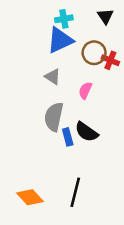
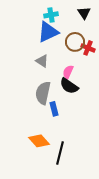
black semicircle: (86, 132) -> (69, 86), moved
orange diamond: (30, 197) -> (39, 141), moved

